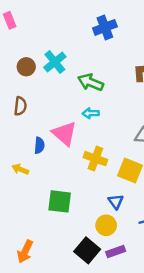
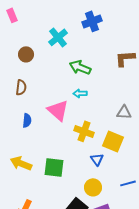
cyan cross: (55, 62) -> (58, 37), moved
blue semicircle: (39, 145) -> (27, 120), moved
yellow arrow: (20, 169) -> (21, 163), moved, size x1.5
blue triangle: (116, 201) -> (97, 159), moved

